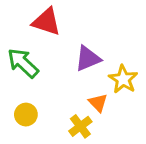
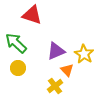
purple triangle: (88, 59) -> (56, 51), moved
yellow circle: (26, 115) -> (18, 68), moved

